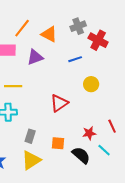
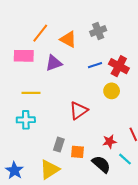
red cross: (98, 40) -> (119, 66), moved
gray rectangle: (30, 136) -> (59, 145), moved

